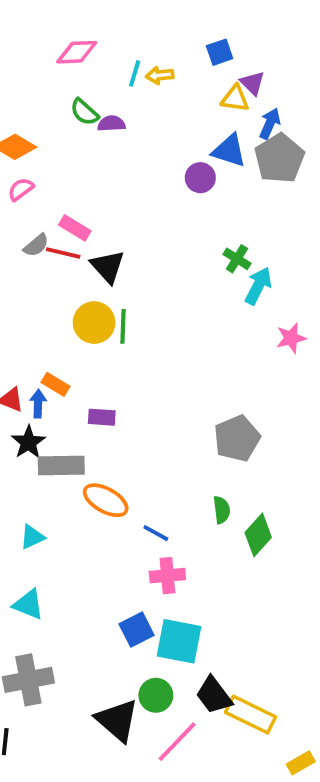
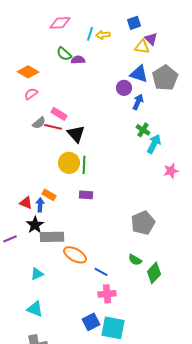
blue arrow: (270, 124) -> (138, 102), moved
purple rectangle: (102, 417) -> (86, 195), moved
green semicircle: (222, 510) -> (135, 260), turned 128

